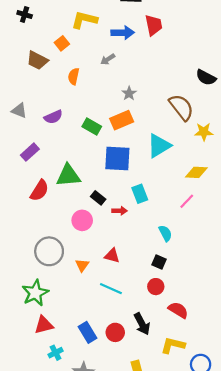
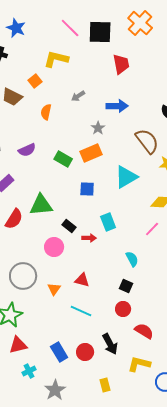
blue arrow: (123, 33) -> (117, 106), moved
blue square: (117, 159) -> (87, 189), size x0.6

